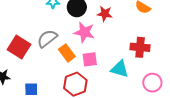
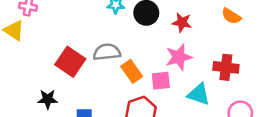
pink star: (84, 32) -> (179, 57), moved, turned -30
gray semicircle: (47, 39) -> (107, 52), turned 30

